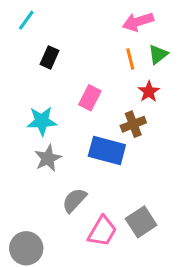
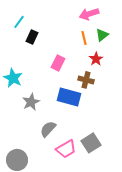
cyan line: (26, 20) -> (19, 22), moved
cyan star: (42, 121) -> (13, 78), moved, turned 30
brown cross: (133, 124) -> (86, 80), turned 35
pink trapezoid: (102, 231) -> (66, 149), turned 30

